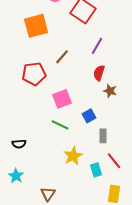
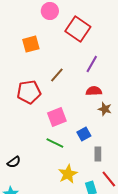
orange square: (36, 26) -> (31, 44), size x0.7
red semicircle: (99, 73) -> (94, 91), turned 70
black semicircle: (19, 144) -> (14, 162), turned -32

